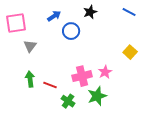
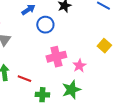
pink cross: (82, 76) -> (56, 57), moved
green cross: (68, 101) -> (42, 95), turned -32

